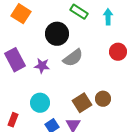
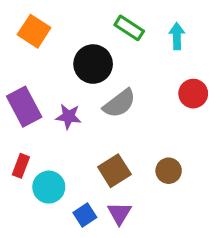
cyan circle: (40, 103) -> (49, 187), moved
brown square: (82, 103) -> (114, 171), moved
red rectangle: (13, 120) -> (21, 166), moved

